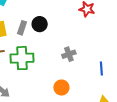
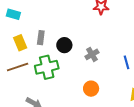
black circle: (40, 24) -> (64, 45), moved

